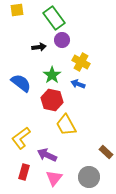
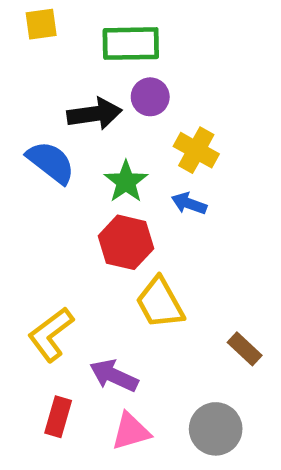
green rectangle: (54, 18) -> (131, 44), turned -55
black arrow: (39, 47) -> (94, 114), size x1.5
blue semicircle: (21, 83) -> (51, 162), moved
brown rectangle: (106, 152) -> (245, 349), moved
pink triangle: (54, 178) -> (131, 431), turned 36

